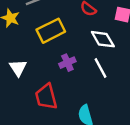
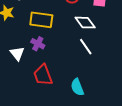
yellow rectangle: (51, 31) -> (41, 20), turned 40
purple cross: (67, 63) -> (38, 44), moved, turned -32

